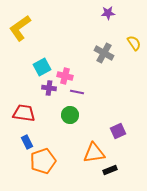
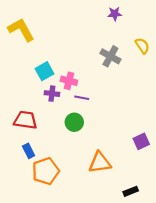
yellow L-shape: (20, 28) -> (21, 30), turned 96
purple square: (118, 131) -> (141, 141), moved
black rectangle: (110, 170) -> (131, 191), moved

